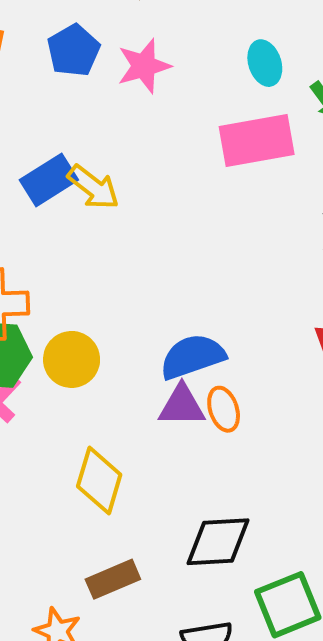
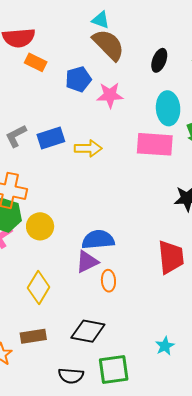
cyan ellipse: (265, 63) -> (168, 108), size x1.5
yellow arrow: (93, 187) -> (88, 148), moved, turned -52
purple triangle: (182, 406) -> (87, 262), turned -40
orange ellipse: (224, 409) -> (108, 281), moved

